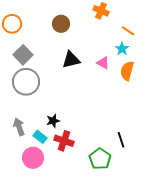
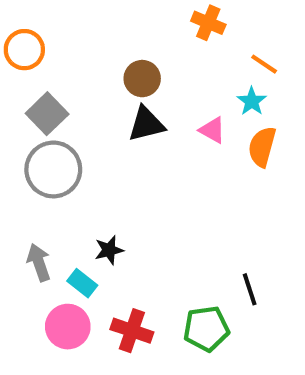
brown circle: (61, 24) -> (142, 79), moved
red cross: (64, 141) -> (132, 331), moved
green pentagon: (100, 159) -> (206, 329), turned 30

